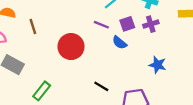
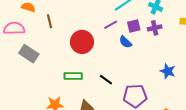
purple line: (101, 25) -> (111, 25), turned -56
blue star: (158, 65) -> (168, 71), moved
green rectangle: (42, 91) -> (73, 76), moved, turned 48

